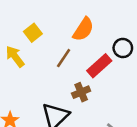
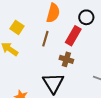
brown cross: (81, 92) -> (66, 59), turned -32

